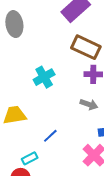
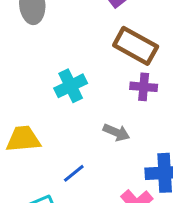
gray arrow: (89, 104) -> (116, 132), moved

